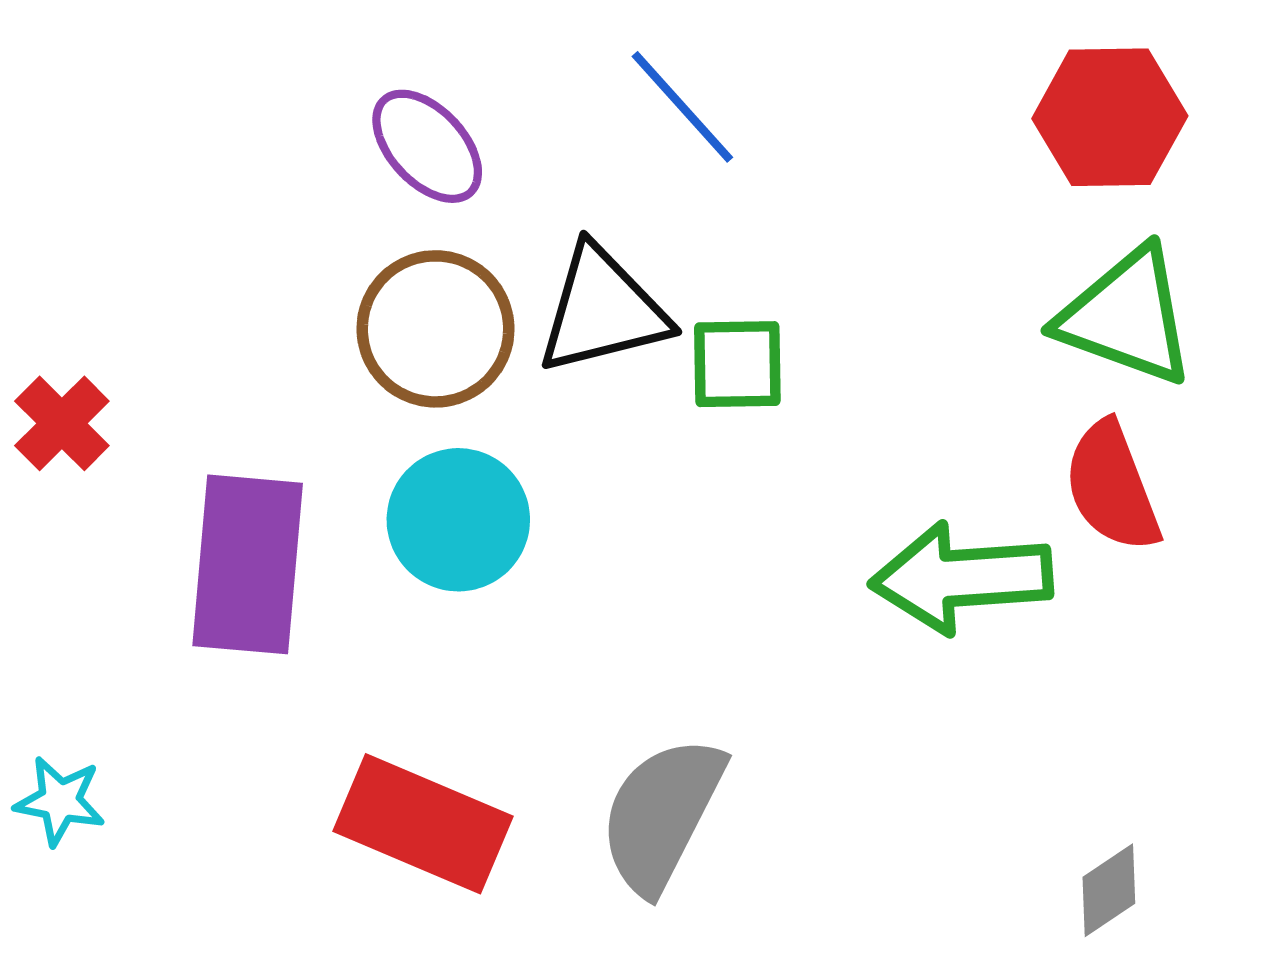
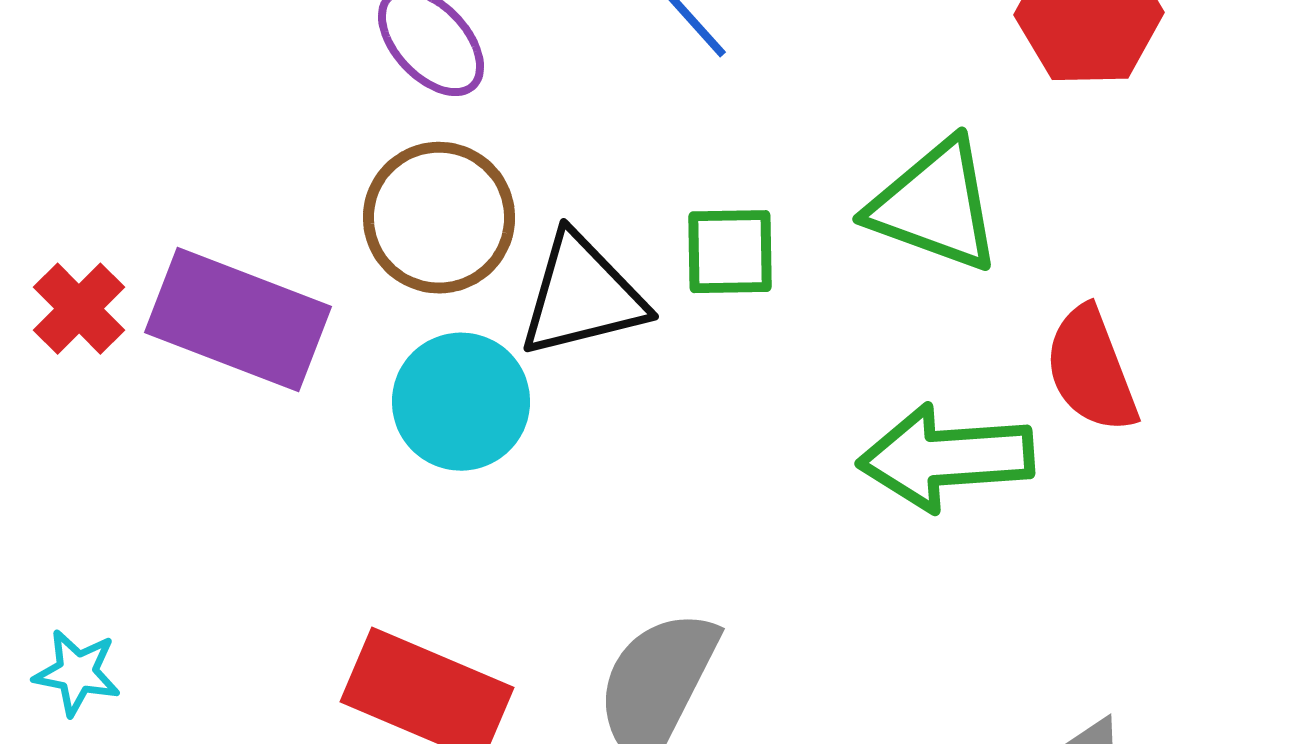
black triangle: (603, 310) -> (582, 296), moved
green triangle: (1126, 316) -> (935, 206), moved
purple rectangle: (248, 564) -> (238, 320), moved, turned -74

